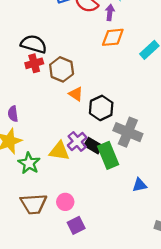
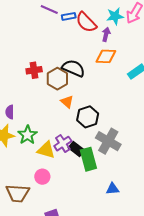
black semicircle: (34, 44) -> (73, 68), moved
green star: (29, 163) -> (28, 135), moved
pink circle: (65, 202) -> (42, 177), moved

